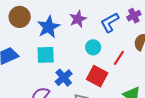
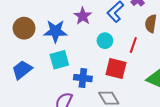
blue star: (48, 27) -> (55, 31), turned -30
blue cross: (64, 78) -> (83, 78), turned -30

